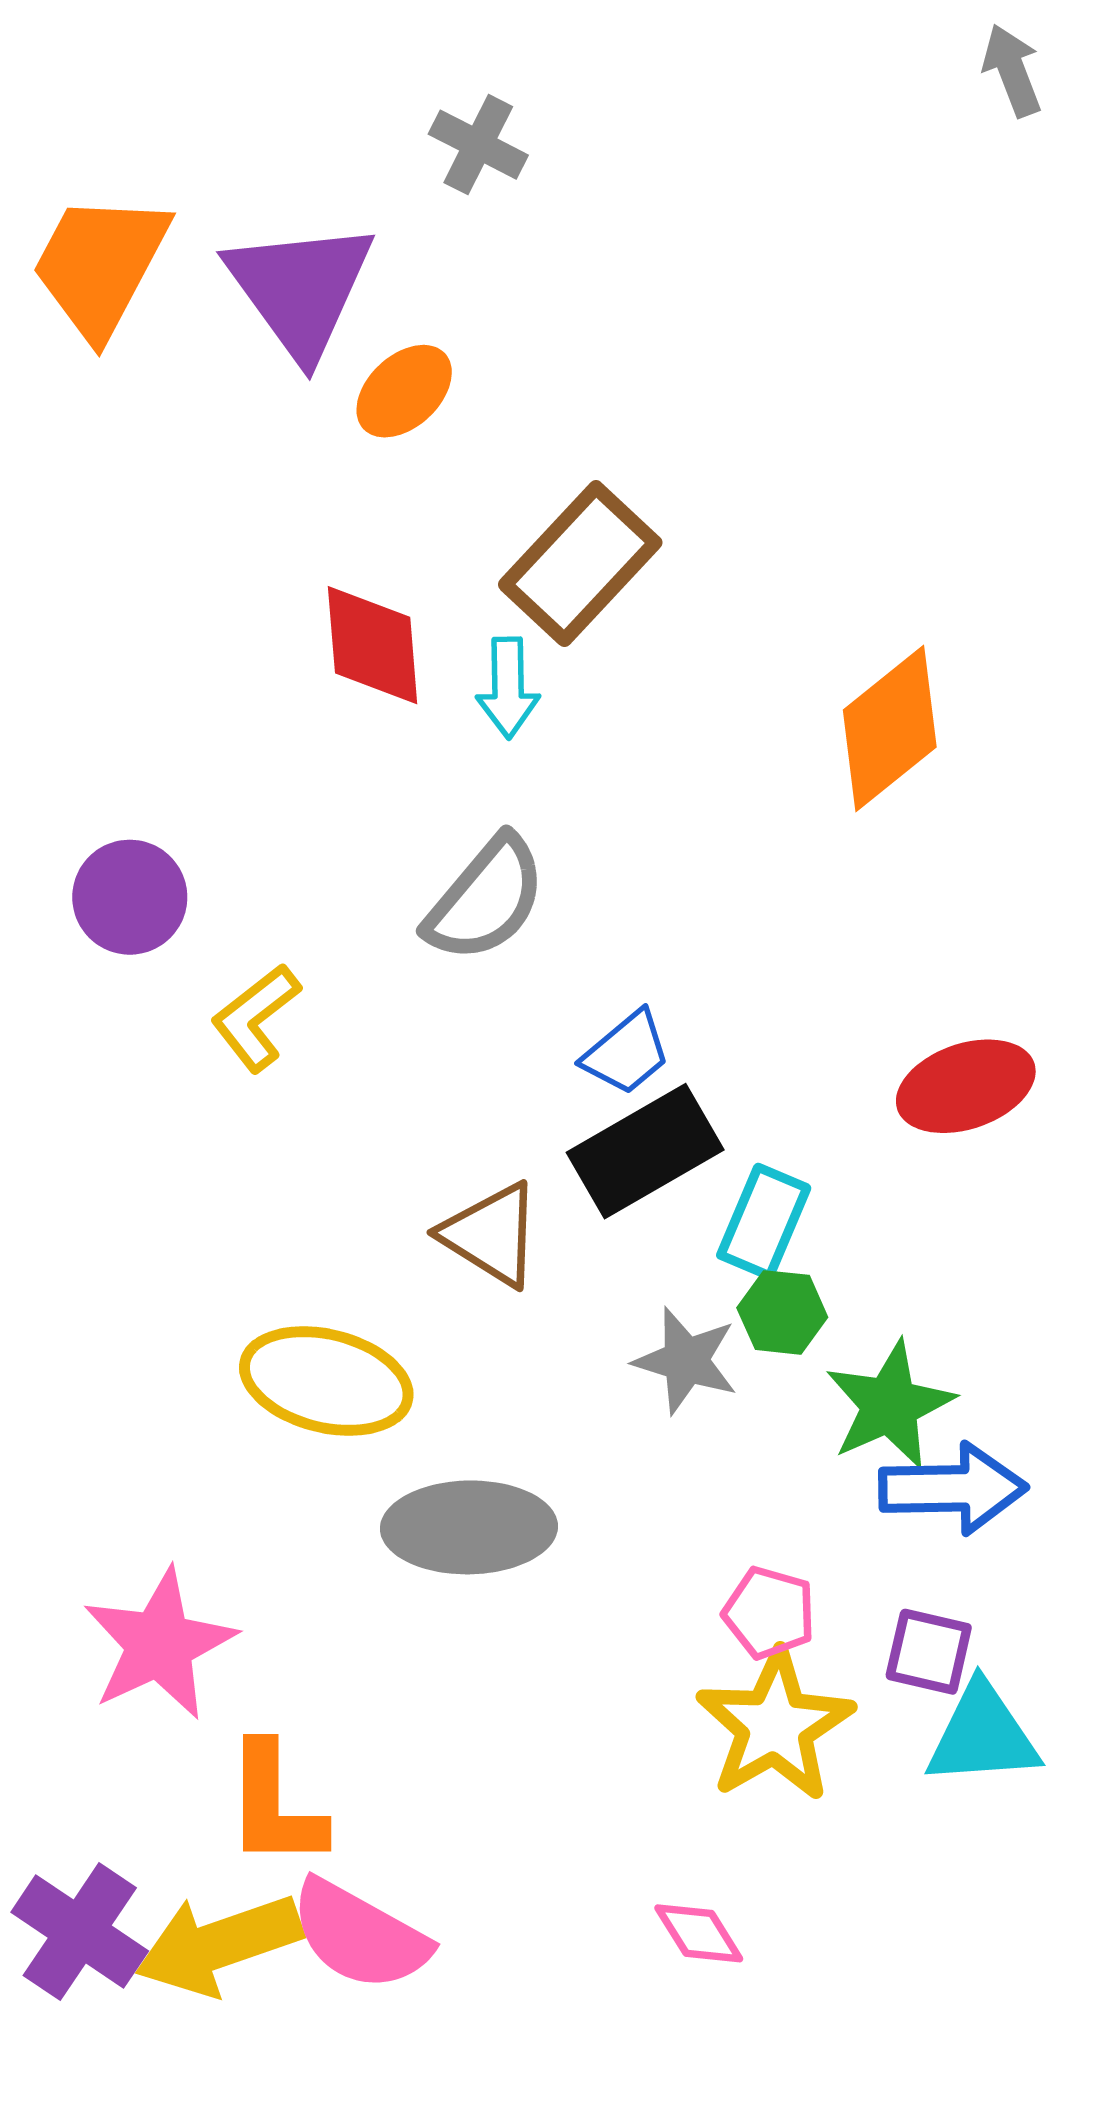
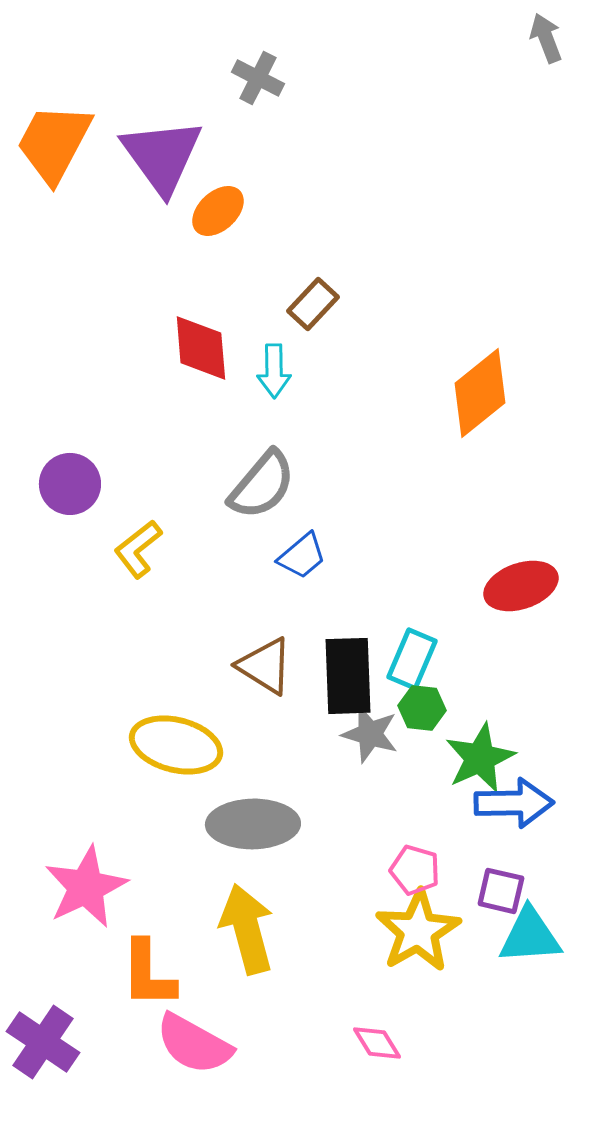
brown rectangle: (580, 564) -> (313, 304), size x0.6
blue trapezoid: (627, 1053) -> (302, 556), moved
black rectangle: (645, 1151) -> (348, 676), moved, turned -62
yellow arrow: (219, 1945) -> (247, 929), moved, turned 94

